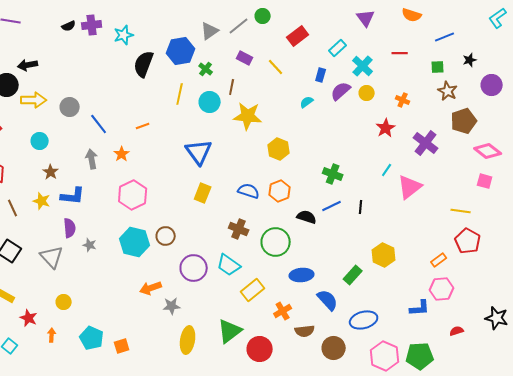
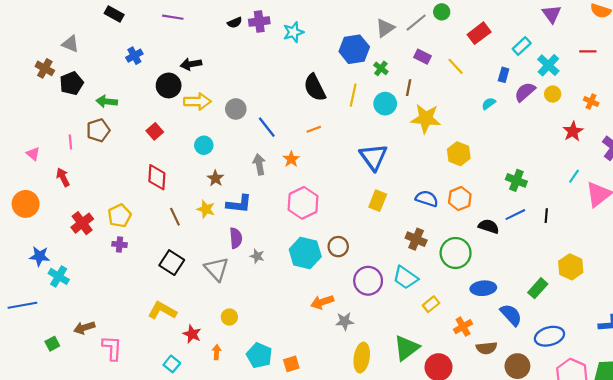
black semicircle: (144, 64) -> (315, 88), moved, turned -48
yellow rectangle: (253, 290) -> (431, 304), size x0.7

